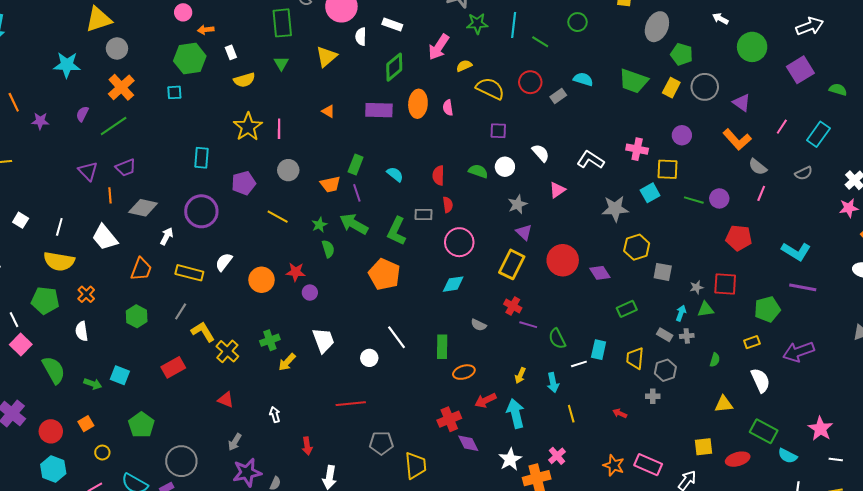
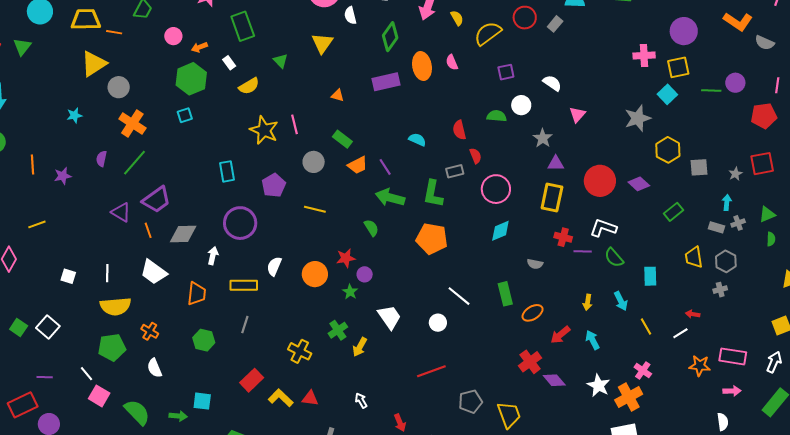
green rectangle: (282, 23) -> (243, 26), moved
cyan star: (67, 65) -> (74, 115), size x0.6
yellow semicircle: (464, 66) -> (457, 18), turned 98
yellow semicircle: (490, 88) -> (488, 33), turned -48
orange line: (14, 102) -> (33, 164), turned 36
purple circle: (682, 135) -> (684, 31), size x1.4
white L-shape: (591, 160) -> (603, 228), moved
green rectangle: (356, 164) -> (342, 139), moved, turned -60
purple trapezoid: (126, 168) -> (156, 200), size x1.4
pink line: (761, 193) -> (777, 85), moved
green star: (319, 225) -> (350, 292), moved
purple triangle: (524, 232) -> (556, 163), turned -30
green triangle: (706, 309) -> (767, 214), moved
yellow L-shape: (203, 332) -> (281, 398), moved
cyan rectangle: (599, 350) -> (650, 276), moved
white line: (579, 364) -> (680, 333), moved
cyan arrow: (516, 413) -> (592, 340), size x0.7

